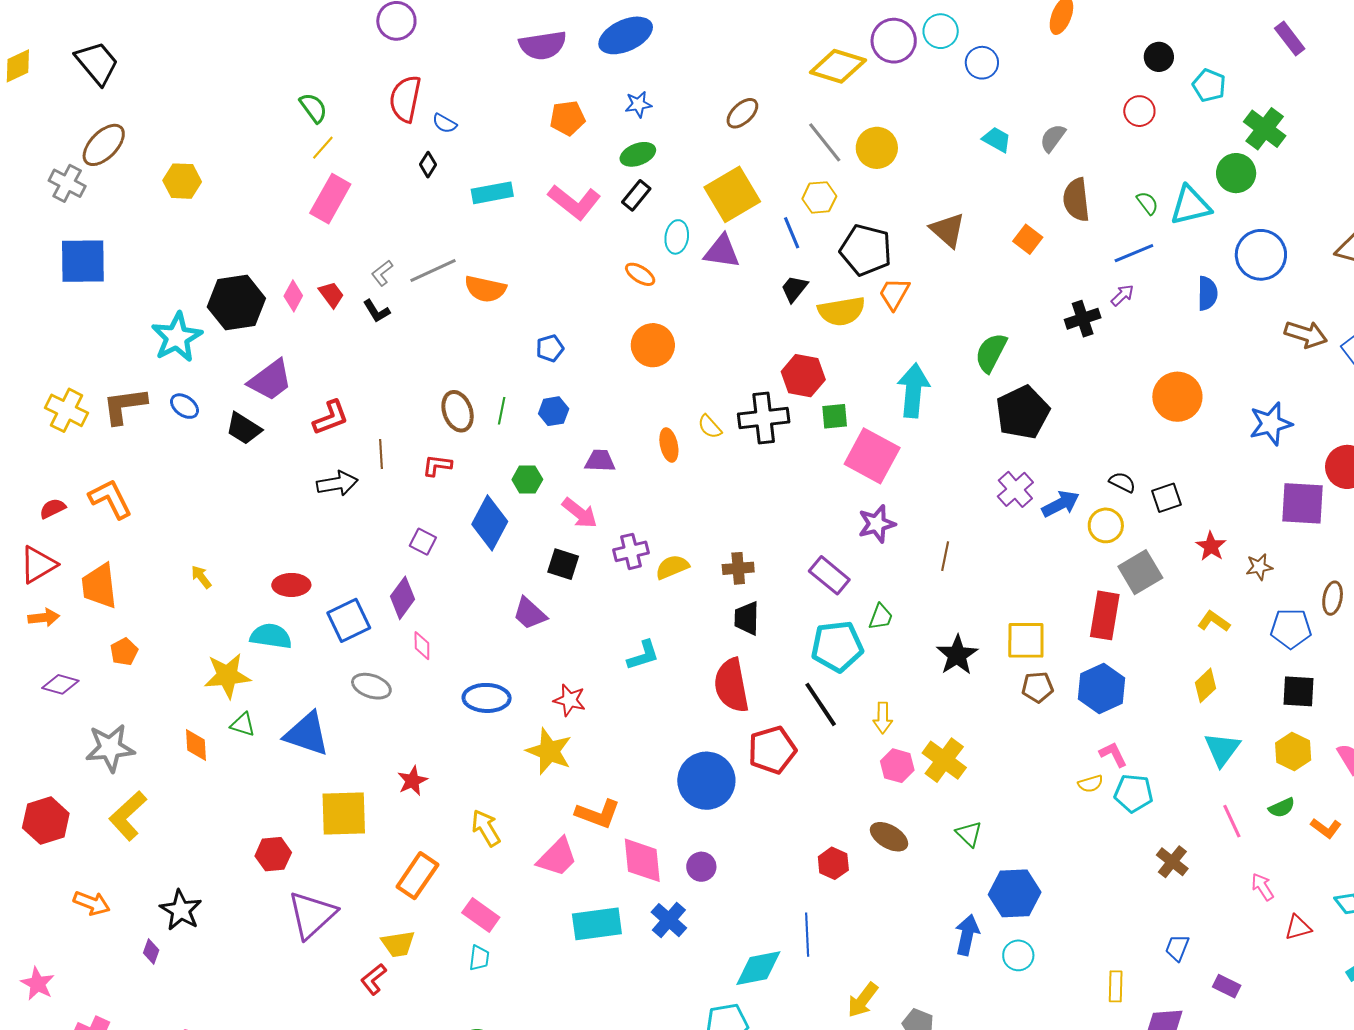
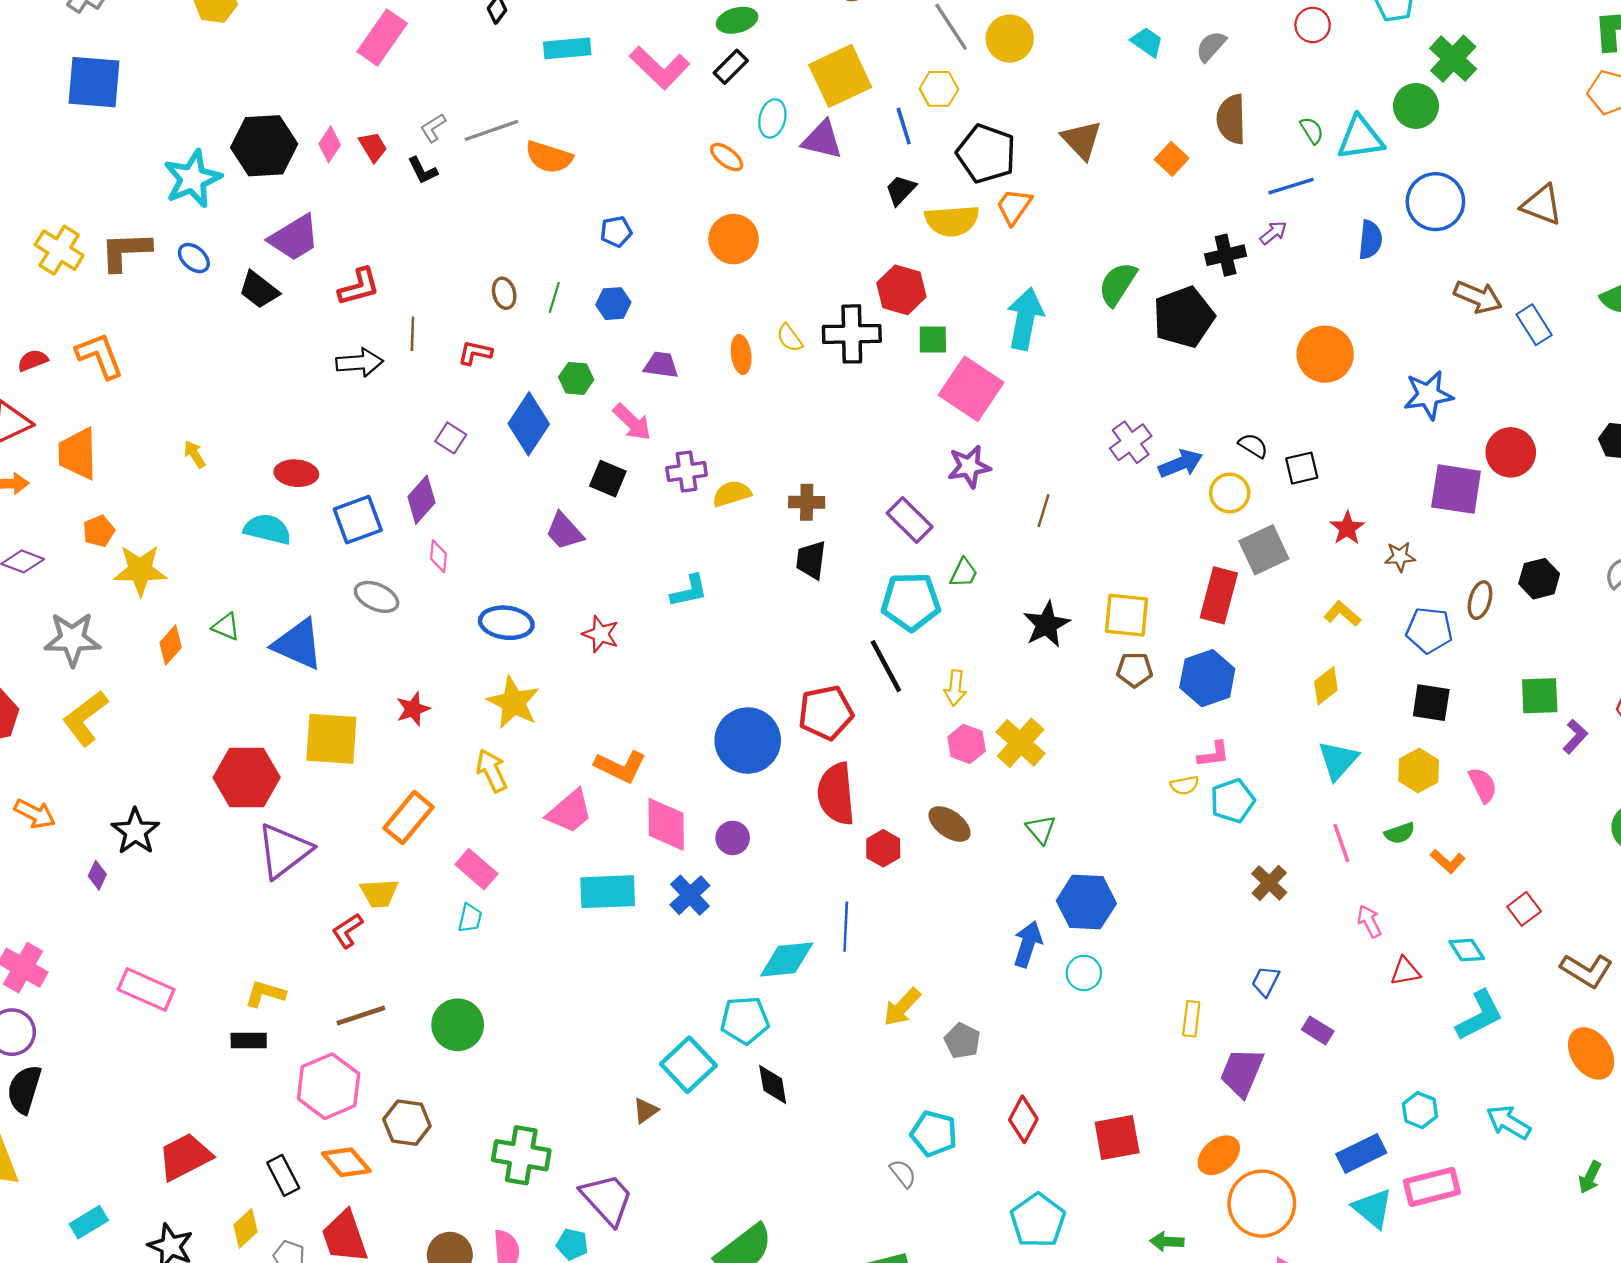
brown ellipse: (458, 411) -> (504, 293), size x0.7
black pentagon: (1023, 412) -> (1184, 317), moved
yellow star: (227, 676) -> (140, 570), moved
red semicircle: (731, 685) -> (836, 794), moved
orange diamond: (196, 745) -> (171, 645), turned 40
yellow star: (549, 751) -> (513, 702), moved
pink L-shape: (1113, 754) -> (1213, 754), turned 104
cyan pentagon: (1134, 793) -> (1233, 801), turned -30
red hexagon: (273, 854) -> (247, 778), size x1.6

